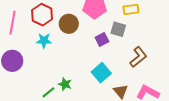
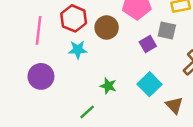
green star: (65, 84) -> (108, 86), moved

